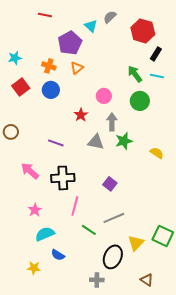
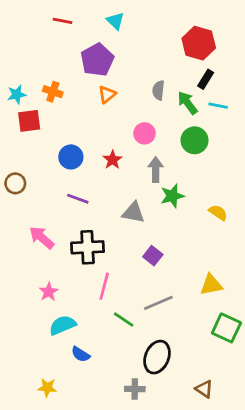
gray semicircle: (110, 17) -> (158, 90), moved, turned -40
cyan triangle: (91, 26) -> (115, 21), moved
black rectangle: (156, 54) -> (206, 79), moved
cyan star: (15, 58) -> (17, 94), moved
orange cross: (49, 66) -> (53, 92), moved
red square: (21, 87) -> (29, 121), turned 30
blue circle: (51, 90) -> (71, 157), moved
gray triangle: (96, 142) -> (133, 213), moved
yellow triangle: (136, 243) -> (211, 285), moved, turned 36
yellow star: (34, 268) -> (47, 388), moved

